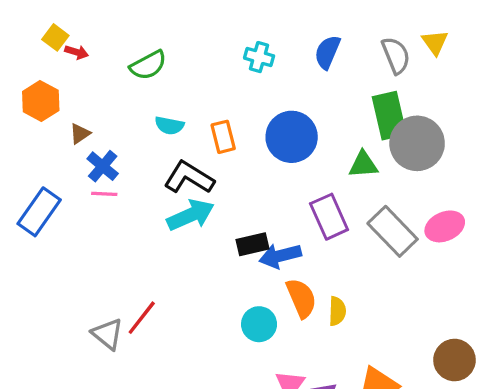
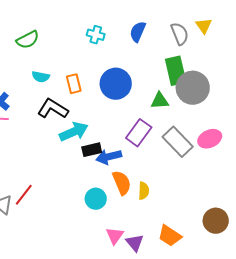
cyan arrow: (191, 215) -> (74, 132), moved
purple rectangle: (329, 217) -> (139, 133), turned 60

